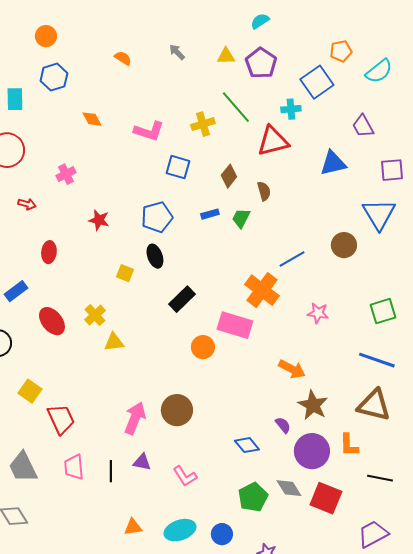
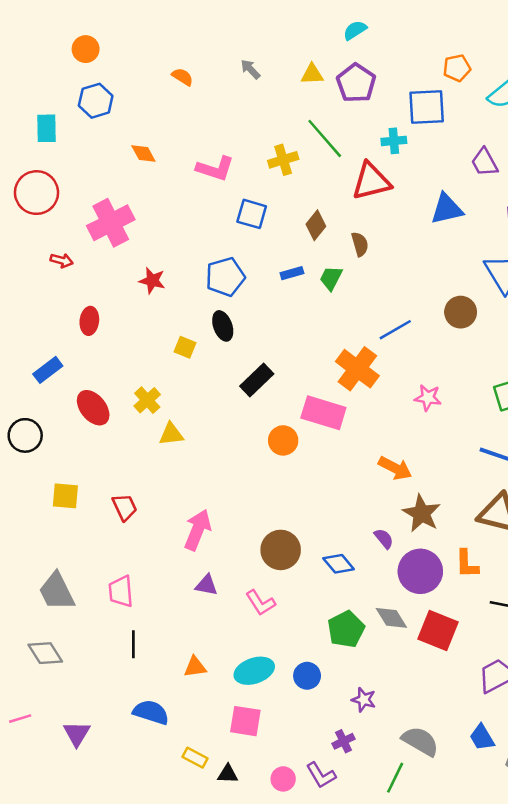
blue square: (317, 82) -> (427, 107), turned 32
pink cross: (66, 174) -> (111, 223), size x1.8
yellow square: (30, 391) -> (65, 496), turned -30
brown circle: (177, 410) -> (281, 550), moved
red trapezoid: (61, 419) -> (125, 507), moved, size x0.7
black line: (111, 471) -> (133, 644), moved

